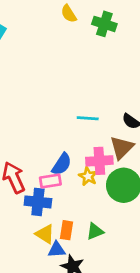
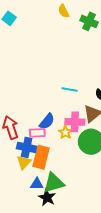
orange rectangle: (66, 230) -> (41, 157), moved, size x1.6
green triangle: (95, 231) -> (54, 183), moved, size x1.6
yellow triangle: (45, 234) -> (24, 162), moved, turned 35

